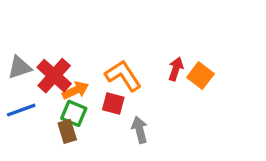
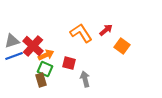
red arrow: (176, 69) -> (106, 30), moved, turned 32
orange L-shape: (123, 76) -> (81, 33), moved
blue line: (21, 110) -> (14, 56), moved

